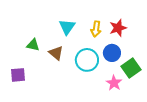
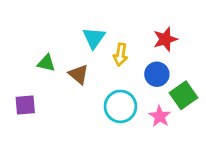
yellow arrow: (96, 29) -> (120, 55), moved
cyan circle: (87, 60) -> (120, 106), moved

